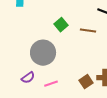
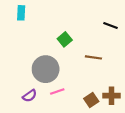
brown line: (88, 31) -> (93, 57), moved
pink line: (51, 84) -> (57, 91), moved

